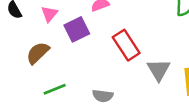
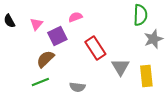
brown semicircle: (38, 53) -> (45, 59), moved

